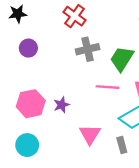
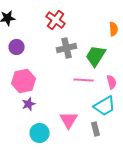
pink hexagon: (31, 104) -> (24, 81), moved
purple star: (61, 105) -> (29, 104), moved
cyan circle: (27, 145) -> (40, 133), moved

